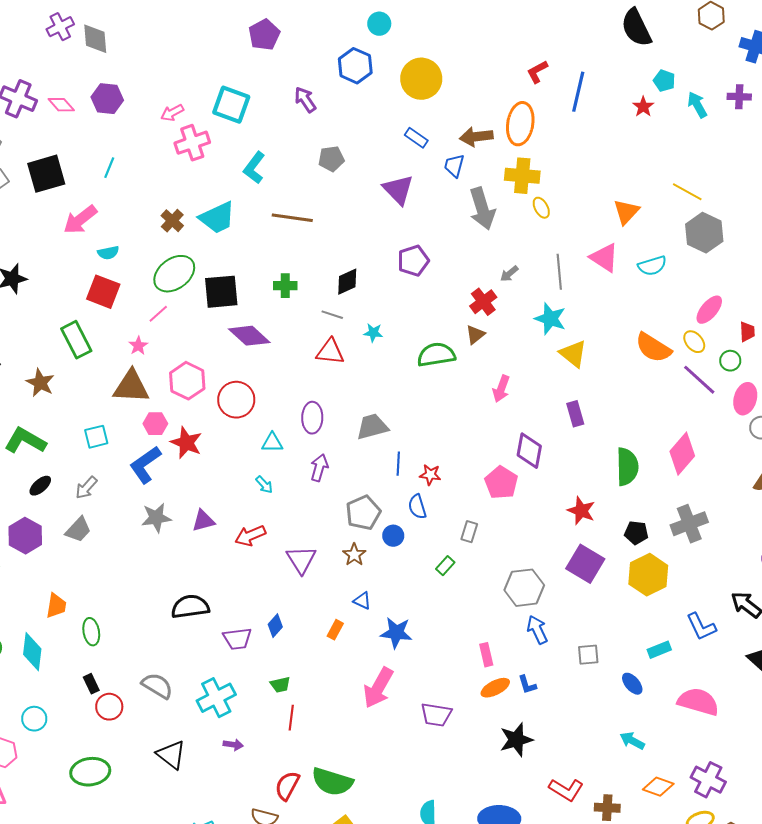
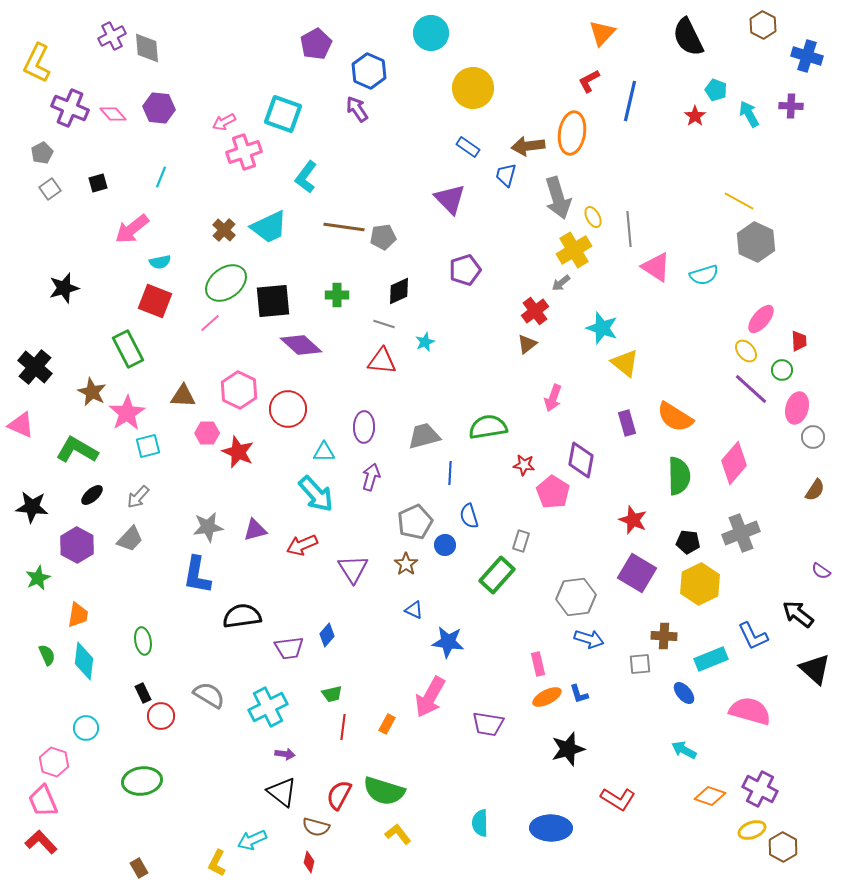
cyan circle: (379, 24) -> (431, 33), size x1.5
blue hexagon: (355, 66) -> (369, 71), moved
gray pentagon: (331, 159) -> (383, 237), moved
black square: (46, 174) -> (98, 183), size x0.5
yellow cross: (522, 176) -> (574, 250), moved, turned -36
gray arrow: (482, 209) -> (558, 198), moved
orange triangle: (626, 212) -> (602, 33), moved
gray line: (559, 272) -> (629, 229), moved
cyan star: (373, 333) -> (425, 342), turned -30
pink star: (138, 346) -> (127, 413), moved, size x1.8
orange semicircle: (653, 348) -> (675, 417), moved
green semicircle: (436, 355) -> (488, 427), moved
brown triangle: (131, 387) -> (183, 396), size x0.7
blue L-shape: (145, 465) -> (197, 575), moved, turned -45
red star: (430, 475) -> (524, 465), moved
cyan arrow: (264, 485) -> (316, 494), size x2.0
green rectangle: (445, 566) -> (497, 575), size x1.8
orange trapezoid: (56, 606) -> (78, 615), moved
orange rectangle: (335, 630) -> (387, 724), moved
blue arrow: (537, 630) -> (589, 639), turned 132
cyan rectangle: (659, 650) -> (711, 659), size x1.4
black triangle: (171, 755) -> (282, 792), moved
brown cross: (607, 808) -> (664, 636), moved

